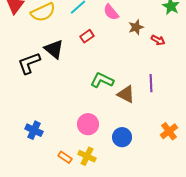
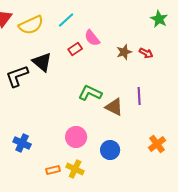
pink semicircle: (111, 12) -> (92, 38), moved
brown star: (136, 27) -> (124, 52), moved
orange rectangle: (65, 157) -> (53, 170), turned -48

